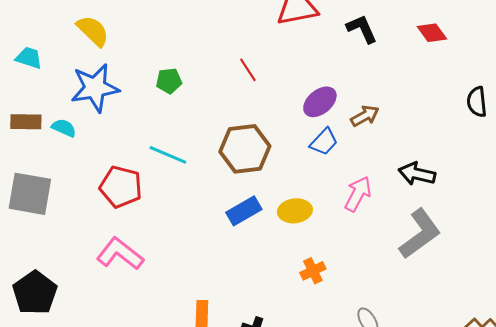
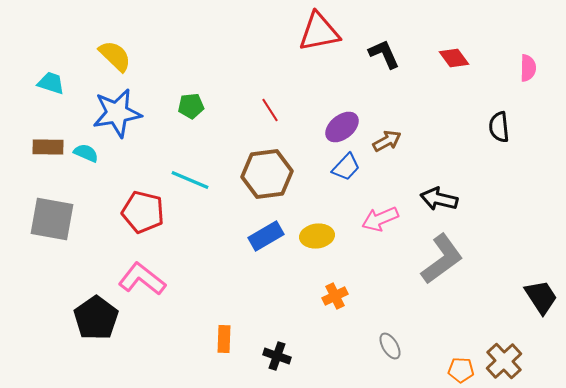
red line: (248, 70) -> (270, 110), moved
pink arrow: (358, 194) -> (380, 219), turned -141
black pentagon: (35, 293) -> (96, 318), moved

